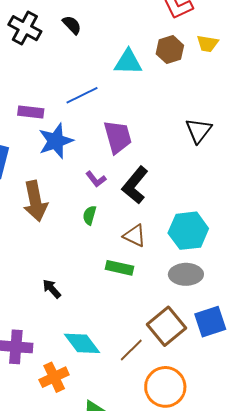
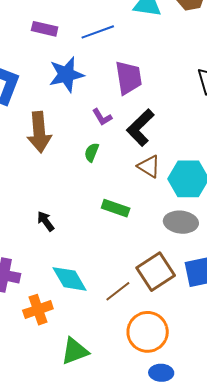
purple rectangle: (31, 112) -> (45, 29), moved
brown triangle: (135, 236) -> (149, 166), moved

